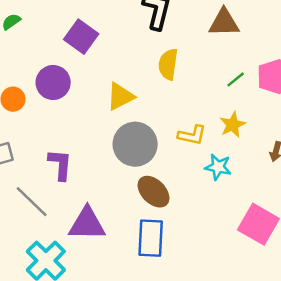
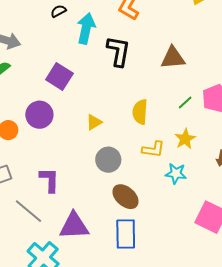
yellow semicircle: (168, 64) -> (140, 112), moved
yellow triangle: (120, 96) -> (94, 122), size x0.7
gray circle: (135, 144) -> (108, 160), size x0.7

